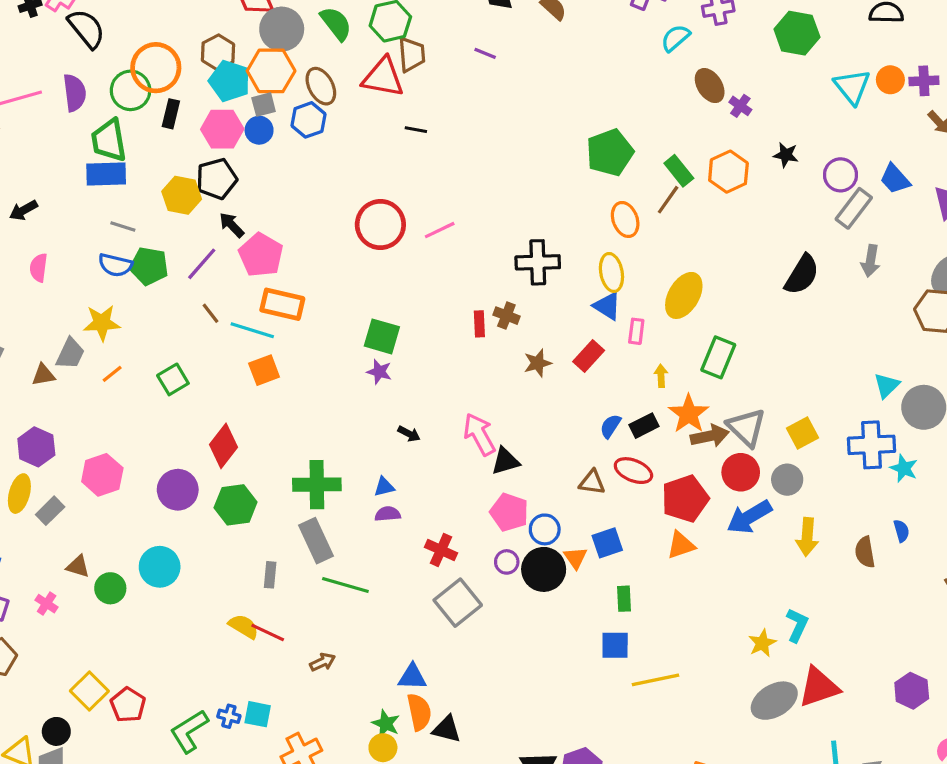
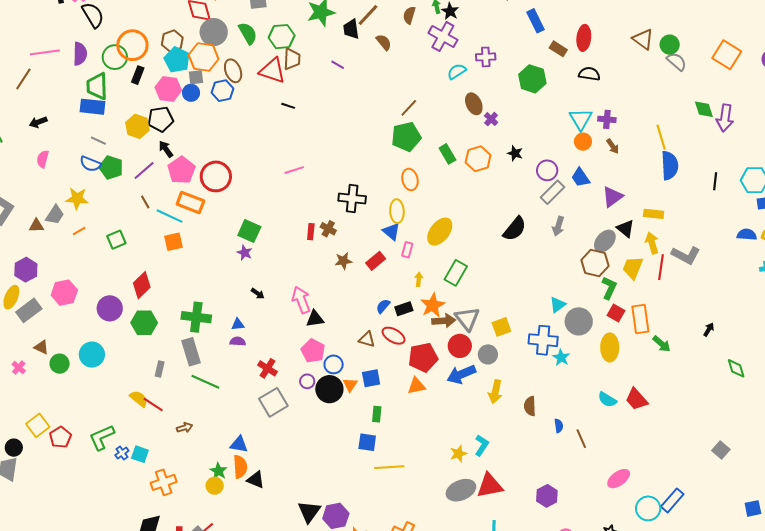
orange circle: (890, 80) -> (583, 142), moved
cyan triangle: (852, 87) -> (581, 119), moved
brown line: (668, 200) -> (409, 108), moved
red circle: (380, 225) -> (216, 176), moved
gray rectangle: (50, 511) -> (29, 310), size x1.4
blue semicircle: (901, 531) -> (559, 426), moved
blue cross: (229, 716) -> (122, 453), turned 32
green L-shape: (189, 731) -> (102, 437), moved

